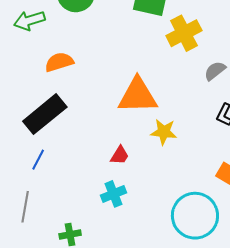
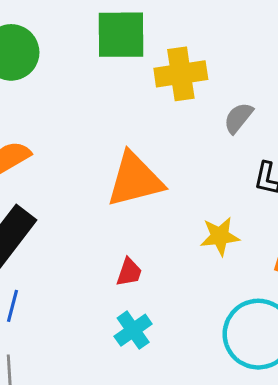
yellow cross: (184, 33) -> (181, 74), turned 32
yellow star: (164, 132) -> (220, 236), moved

